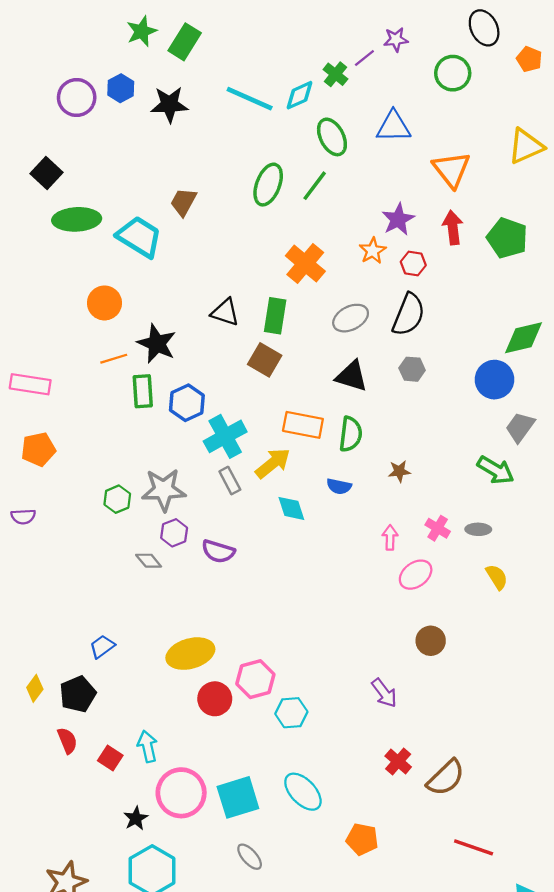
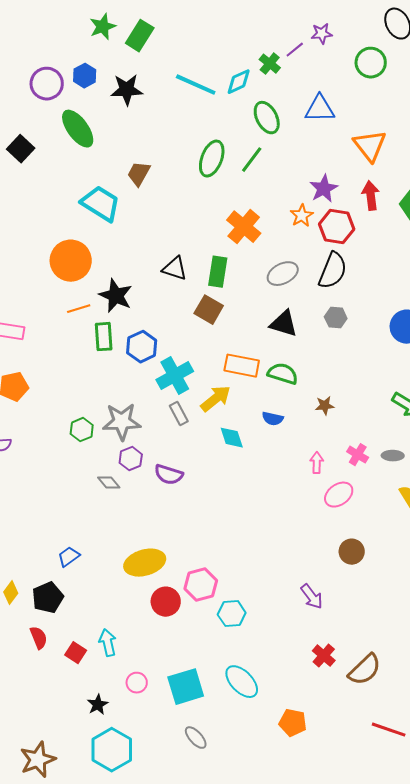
green ellipse: (77, 219) -> (78, 129), moved, turned 57
red hexagon: (413, 263) -> (337, 227), size x1.6
orange circle: (104, 303) -> (71, 261), size x1.4
green semicircle: (351, 434) -> (283, 374), turned -80
pink circle: (181, 793) -> (137, 683), size x0.5

